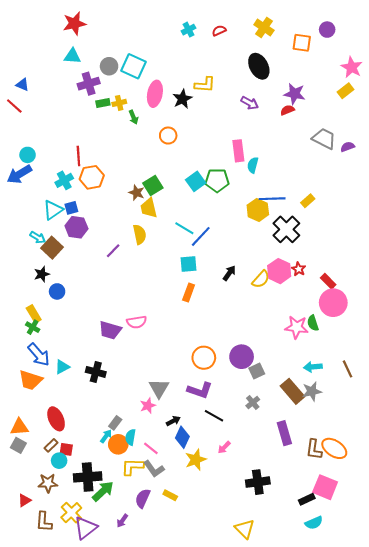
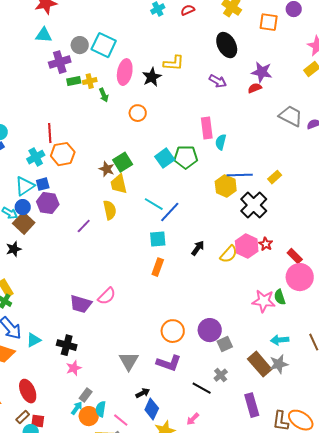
blue circle: (57, 291) -> (23, 207), moved
pink semicircle: (137, 322) -> (107, 296), turned -36
pink star: (148, 406) -> (74, 368), moved
black line: (214, 416) -> (202, 388), moved

